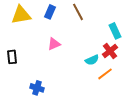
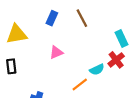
yellow triangle: (21, 15) -> (17, 34), moved
orange line: (105, 74) -> (80, 85), moved

